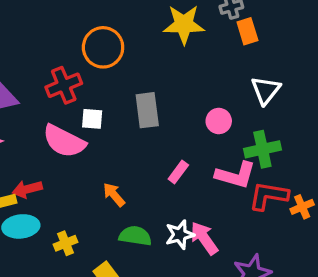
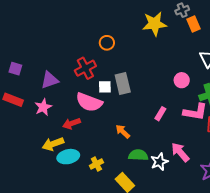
orange circle: (103, 47) -> (107, 43), size x0.6
gray rectangle: (147, 110) -> (123, 83), moved
red arrow: (27, 189) -> (72, 124), moved
white star: (180, 235) -> (159, 162), moved

